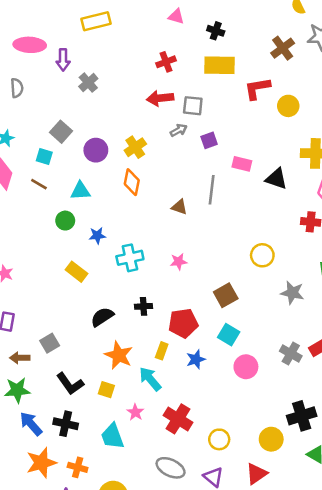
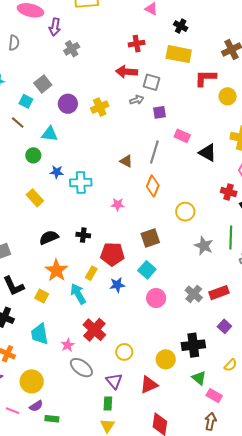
orange diamond: (132, 182) -> (153, 186), moved
cyan cross: (130, 258) -> (81, 182), moved
pink star: (135, 412) -> (68, 345), moved

